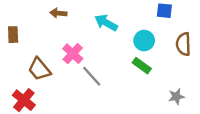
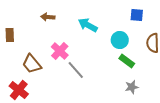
green rectangle: (142, 66) -> (127, 61), moved
gray star: (176, 97) -> (132, 87), moved

